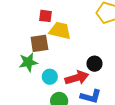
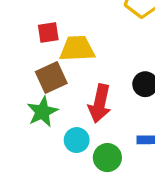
cyan circle: (50, 77) -> (77, 140), moved
red arrow: (77, 78) -> (100, 103), moved, turned 135

